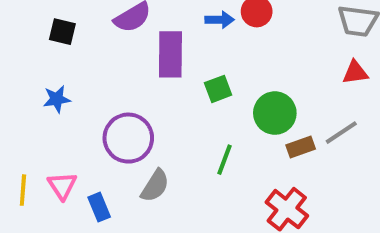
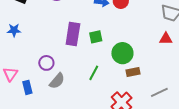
purple rectangle: (170, 54) -> (73, 34), moved
gray line: (341, 133) -> (159, 92), moved
purple circle: (128, 138) -> (46, 63), moved, size x0.6

